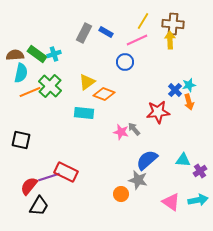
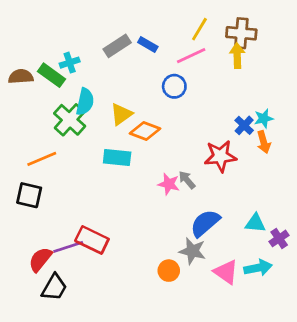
gray rectangle: (84, 33) -> (117, 46), turned 30
cyan cross: (54, 54) -> (70, 63), moved
cyan semicircle: (21, 73) -> (85, 102), moved
orange line: (30, 92) -> (42, 159), moved
cyan arrow: (198, 200) -> (258, 268), moved
pink triangle: (171, 202) -> (226, 272), moved

